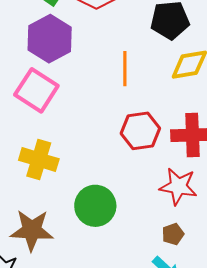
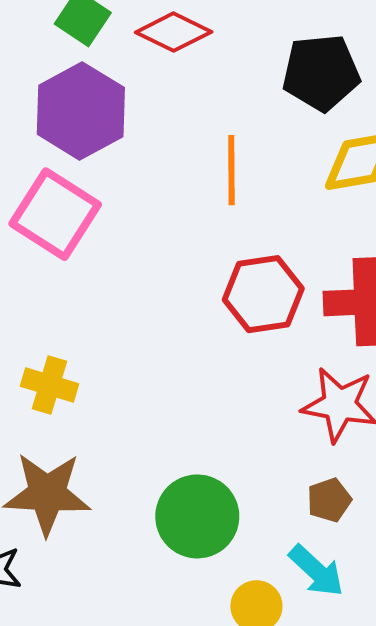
yellow cross: (39, 159) -> (49, 385), moved, size x0.7
green circle: (95, 206) -> (197, 516), moved

